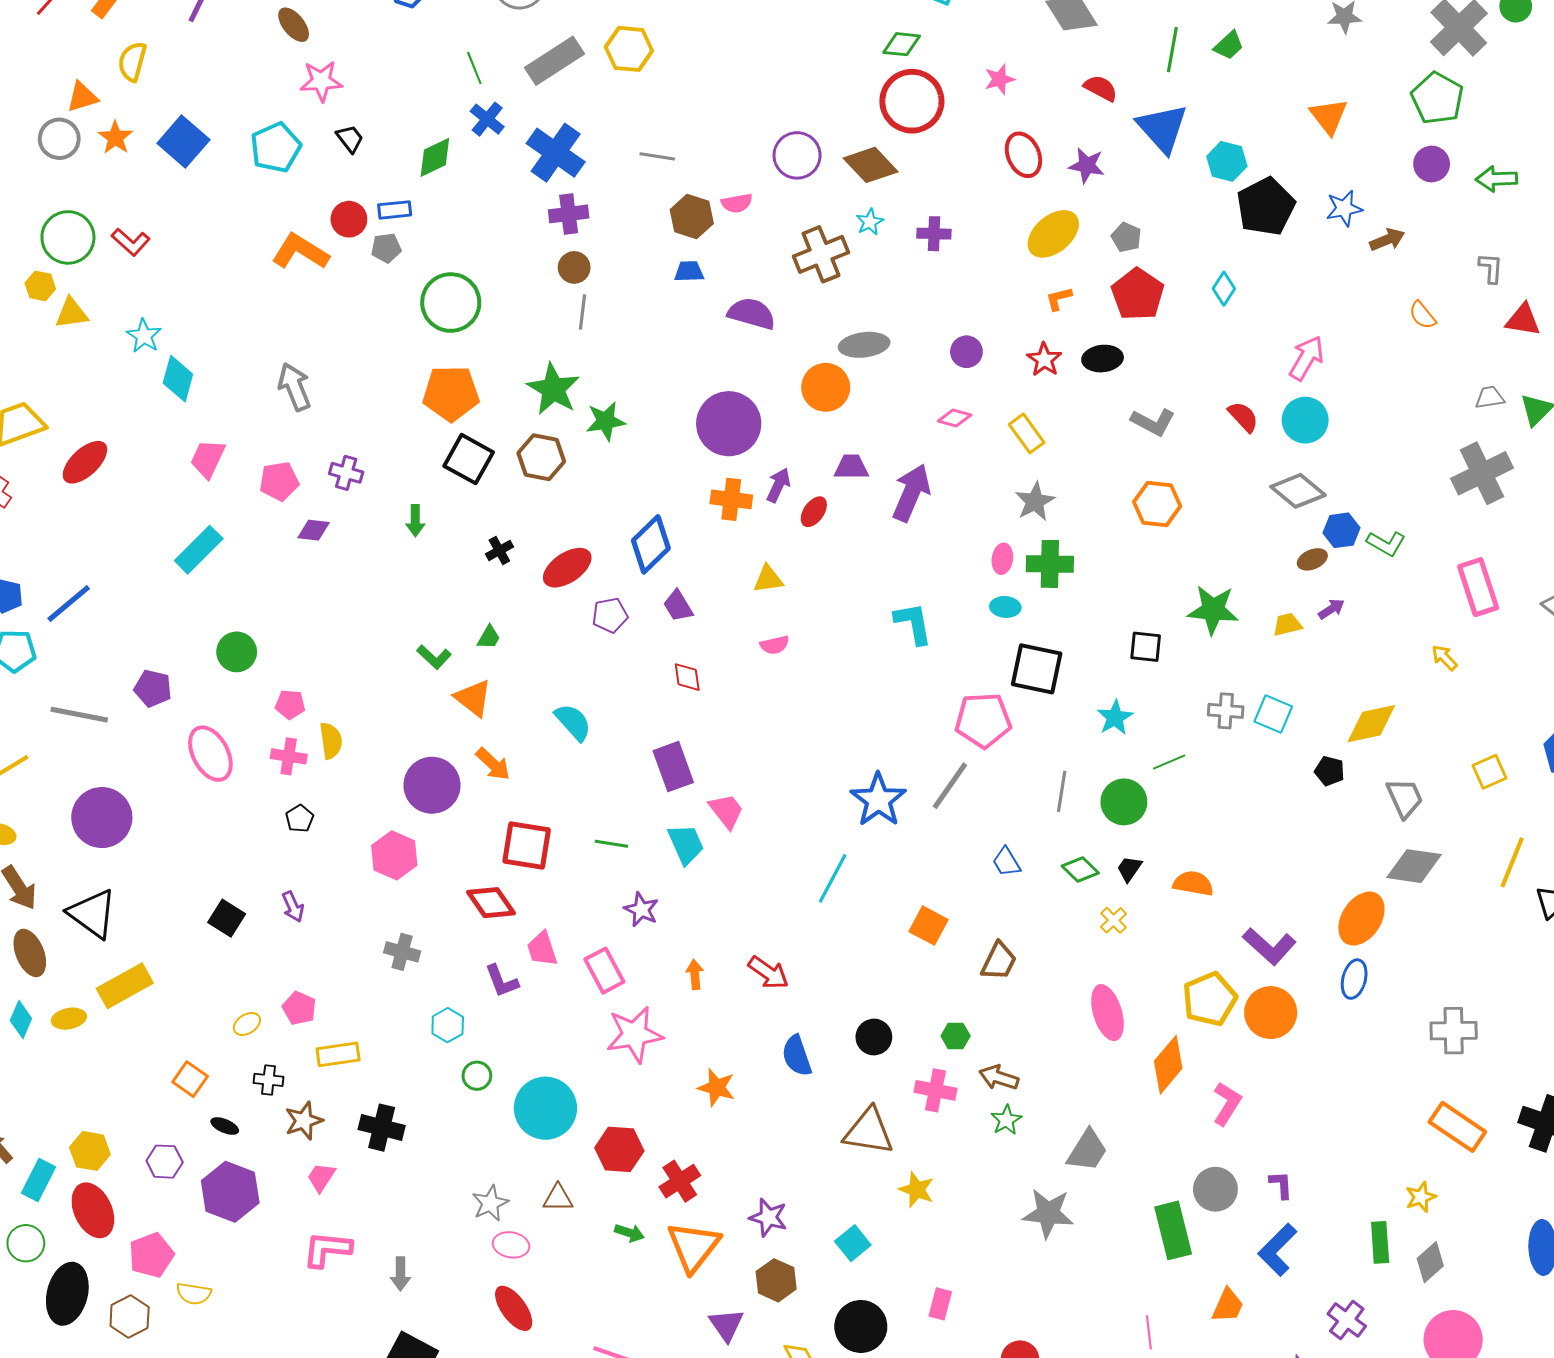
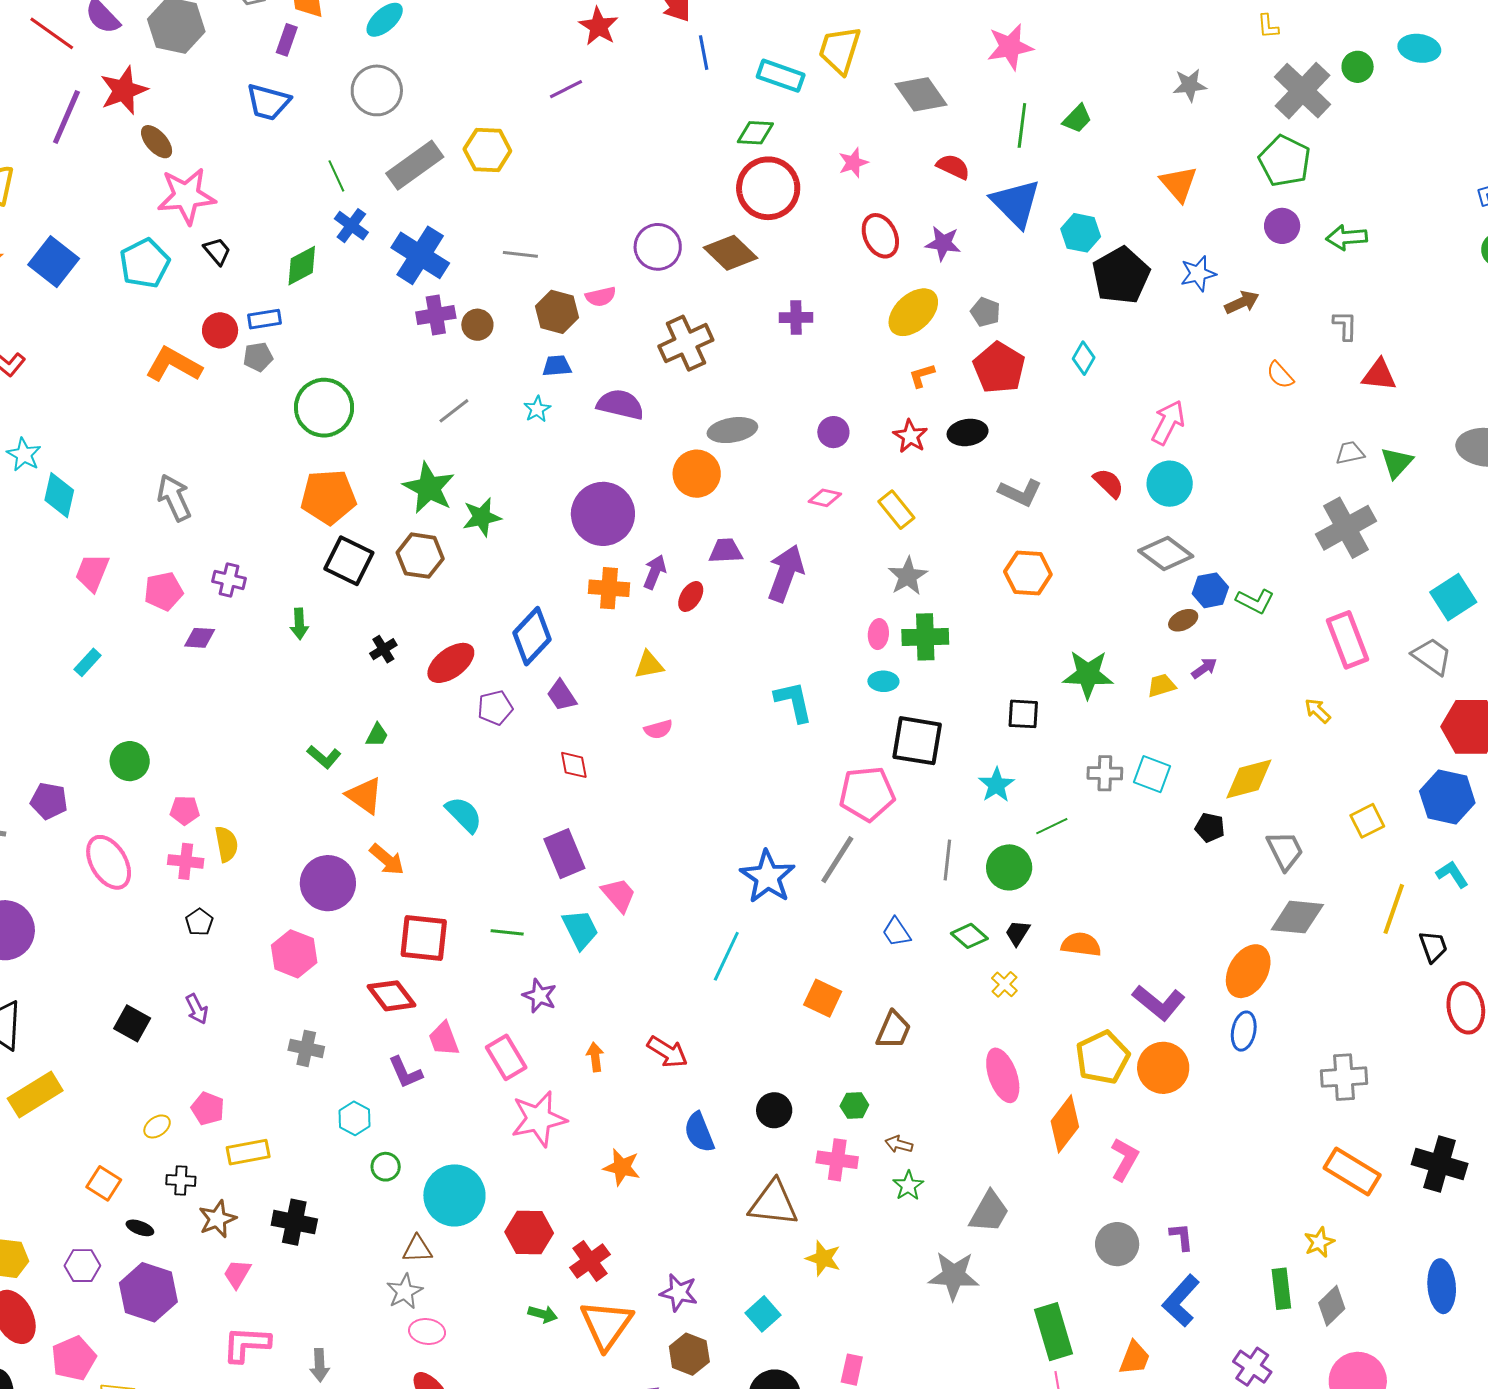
pink star: (321, 81) -> (186, 196), size x1.4
cyan star: (870, 222) -> (537, 409), moved
brown circle: (574, 267) -> (477, 325), moved
gray line: (582, 312) -> (454, 411), turned 48
cyan rectangle: (199, 550) -> (88, 662), size x0.6
brown arrow: (999, 1078) -> (899, 1144), size x0.7
brown triangle: (558, 1198) -> (417, 1249), moved
green rectangle: (1173, 1230) -> (1054, 1332), moved

